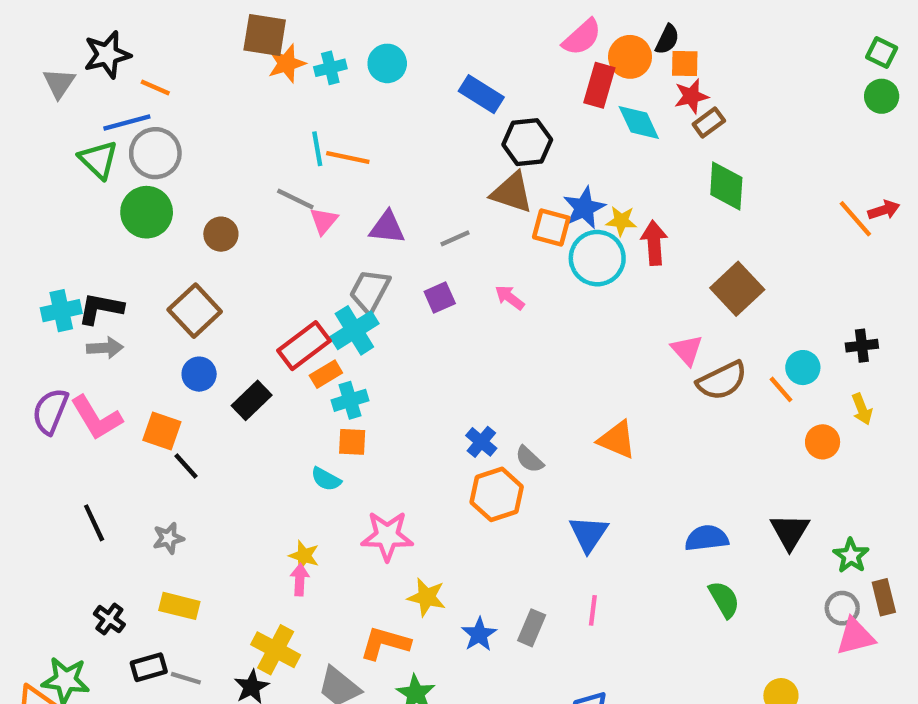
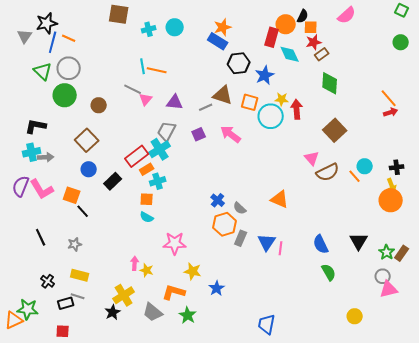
pink semicircle: (582, 37) -> (347, 15), moved
green square: (882, 52) -> (402, 10), moved
orange star: (287, 63) -> (223, 27), moved
blue line: (127, 122) -> (53, 42), moved, turned -60
brown triangle: (512, 193) -> (223, 95), moved
blue star: (584, 208) -> (265, 75), moved
red arrow: (884, 210) -> (391, 112), moved
pink arrow: (510, 298) -> (231, 134), size x1.5
black L-shape: (101, 308) -> (36, 126), moved
cyan cross: (61, 311) -> (32, 152), moved
black cross: (862, 346) -> (397, 167), moved
orange square: (352, 442) -> (147, 199), moved
orange circle: (823, 442) -> (391, 200), moved, size x1.5
blue semicircle: (707, 538) -> (321, 244), turned -108
yellow star: (304, 556) -> (147, 270), moved
brown rectangle: (884, 597) -> (402, 253), moved, turned 49
pink line: (593, 610) -> (281, 248), moved
gray rectangle: (532, 628) -> (241, 238), moved
yellow cross: (276, 650) -> (124, 295), turned 30
gray line: (186, 678) -> (78, 296), moved

